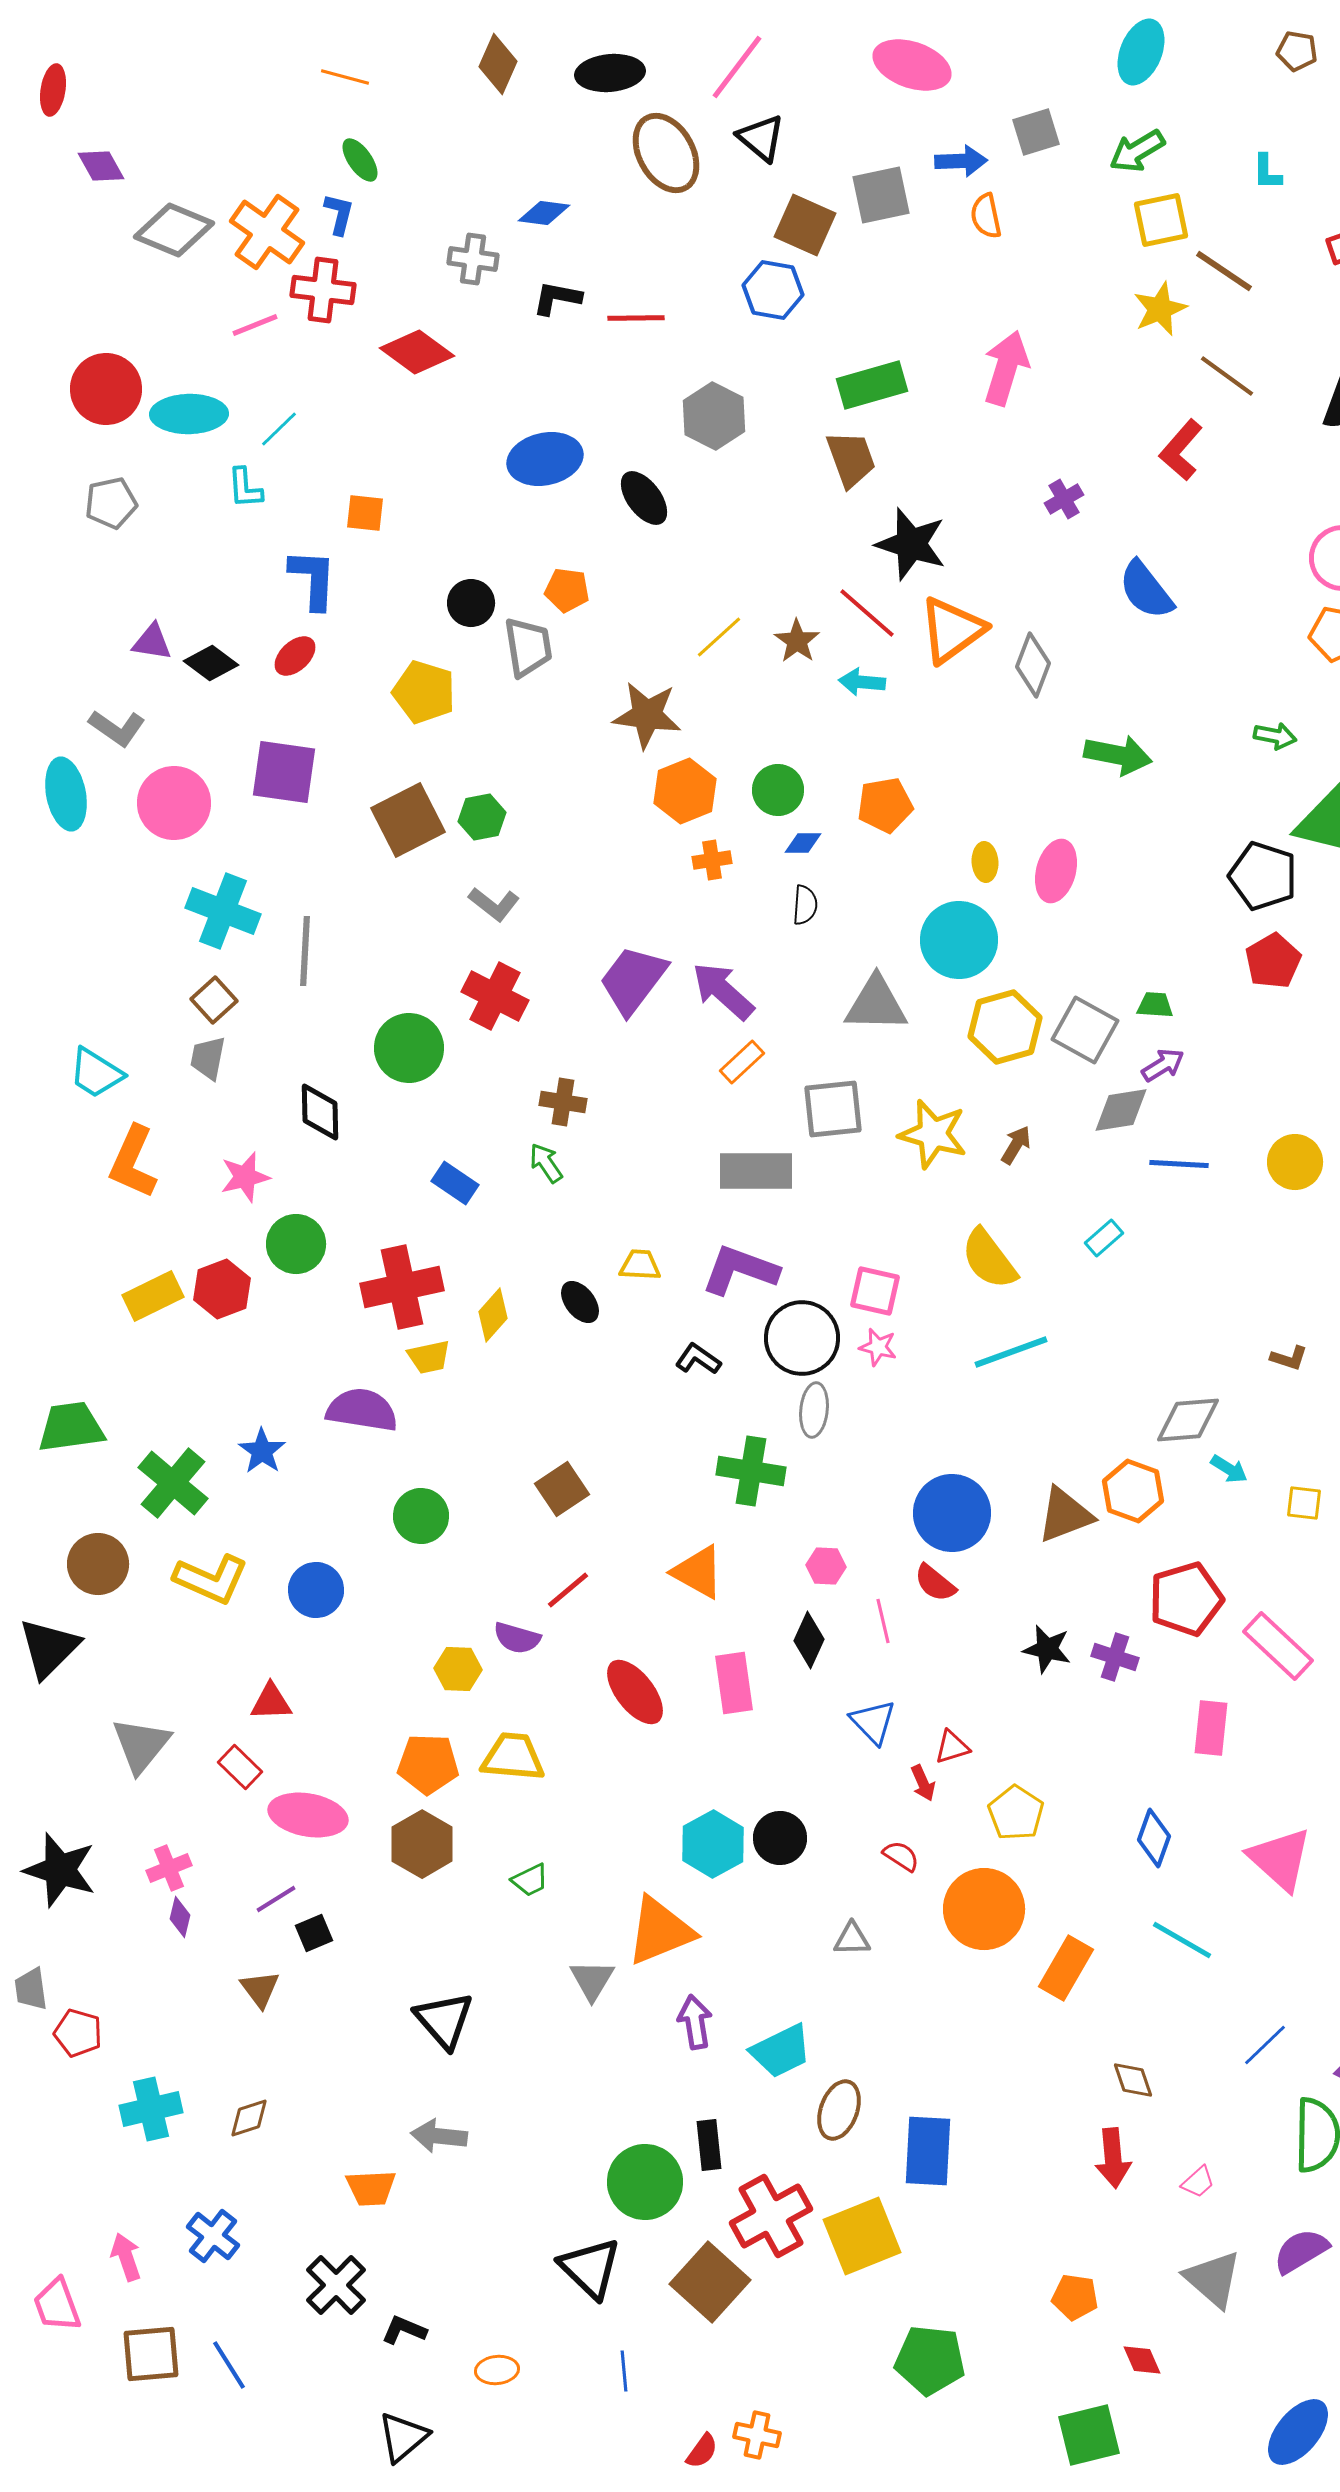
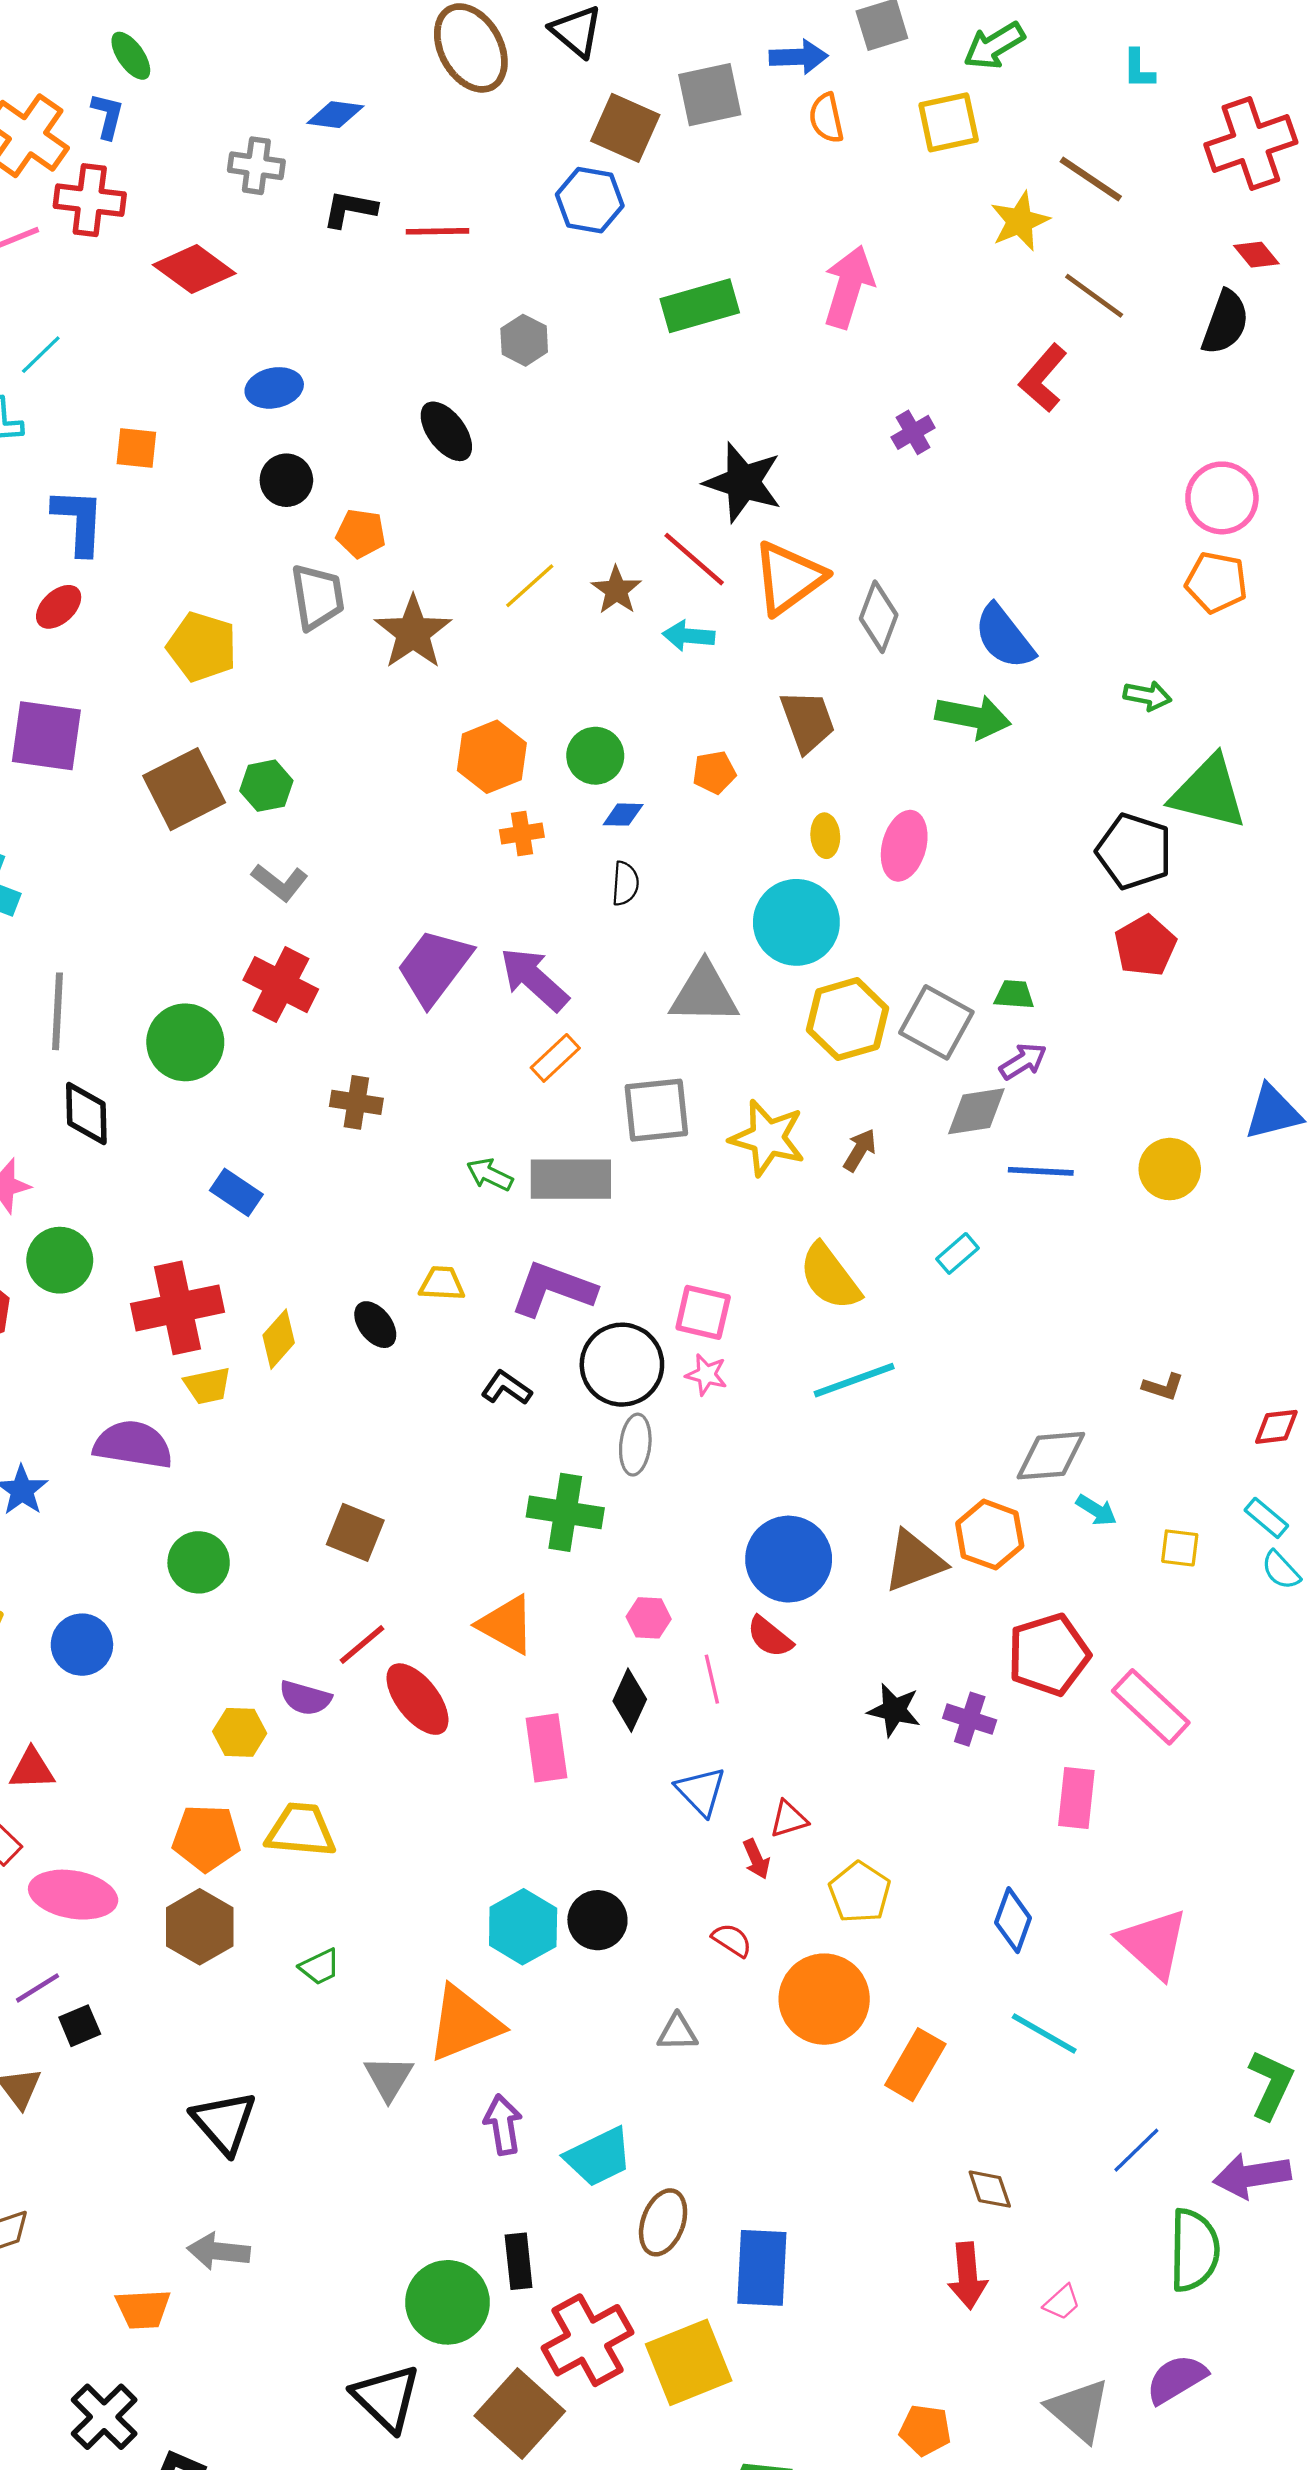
yellow square: (1161, 220) -> (949, 122), moved
gray hexagon: (714, 416) -> (524, 340), size x0.7
blue ellipse: (545, 459) -> (274, 388), moved, size x0.7
brown trapezoid: (851, 459) -> (807, 721), moved
blue semicircle: (1146, 590) -> (1004, 637), moved
black circle: (471, 603) -> (286, 480), moved
brown star: (647, 715) -> (413, 632), moved, turned 30
orange pentagon: (885, 805) -> (714, 772), size x0.7
gray line: (305, 951) -> (57, 1011), moved
green arrow: (546, 1163) -> (490, 1175), moved, turned -30
brown square: (562, 1489) -> (355, 1532), turned -34
red ellipse: (635, 1692) -> (417, 1699), moved

